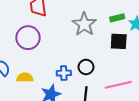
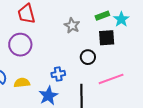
gray star: (84, 24) -> (72, 25), size x0.7
black circle: (86, 67) -> (88, 57), moved

